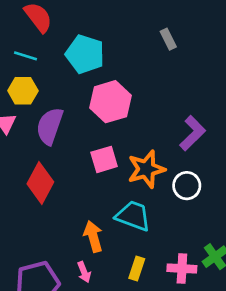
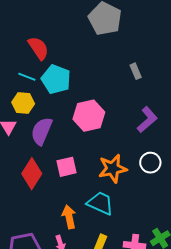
cyan pentagon: (85, 54) -> (56, 79), moved
purple L-shape: (193, 133) -> (147, 120), moved
pink square: (104, 159) -> (66, 167), moved
white circle: (187, 186) -> (150, 163), moved

